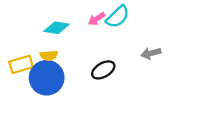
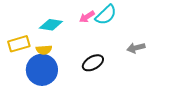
yellow rectangle: (21, 64) -> (19, 44), moved

